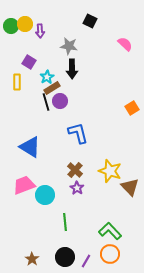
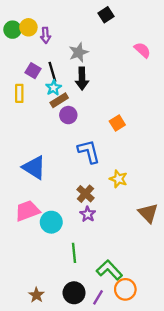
black square: (90, 21) -> (106, 15), moved, turned 32
gray star: (69, 46) -> (79, 52), turned -30
black line: (46, 102) -> (52, 72), moved
orange square: (132, 108) -> (117, 123), moved
yellow star: (110, 171) -> (118, 179), moved, size x0.7
green L-shape: (110, 231) -> (109, 270), moved

